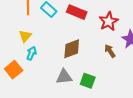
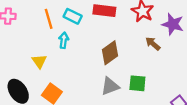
yellow triangle: (25, 36) -> (39, 61), moved
cyan arrow: (31, 53) -> (64, 40), moved

